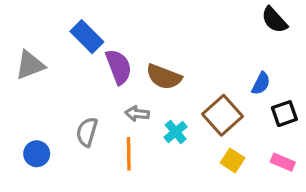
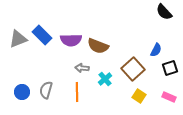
blue rectangle: (87, 37) -> (42, 35), moved
purple semicircle: (119, 67) -> (71, 40), turned 110
gray semicircle: (87, 132) -> (46, 90), moved

